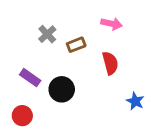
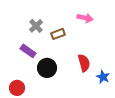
red semicircle: (110, 63) -> (84, 63), moved
purple rectangle: (30, 78) -> (28, 51), moved

